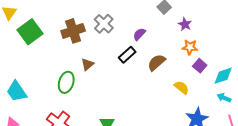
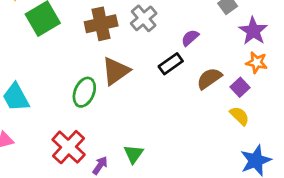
purple star: (185, 24) -> (253, 31), size x1.5
brown triangle: (88, 64) -> (116, 71), size x1.6
purple square: (200, 66) -> (240, 87), moved

